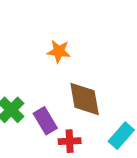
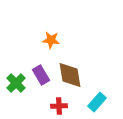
purple rectangle: (45, 121) -> (41, 75), moved

